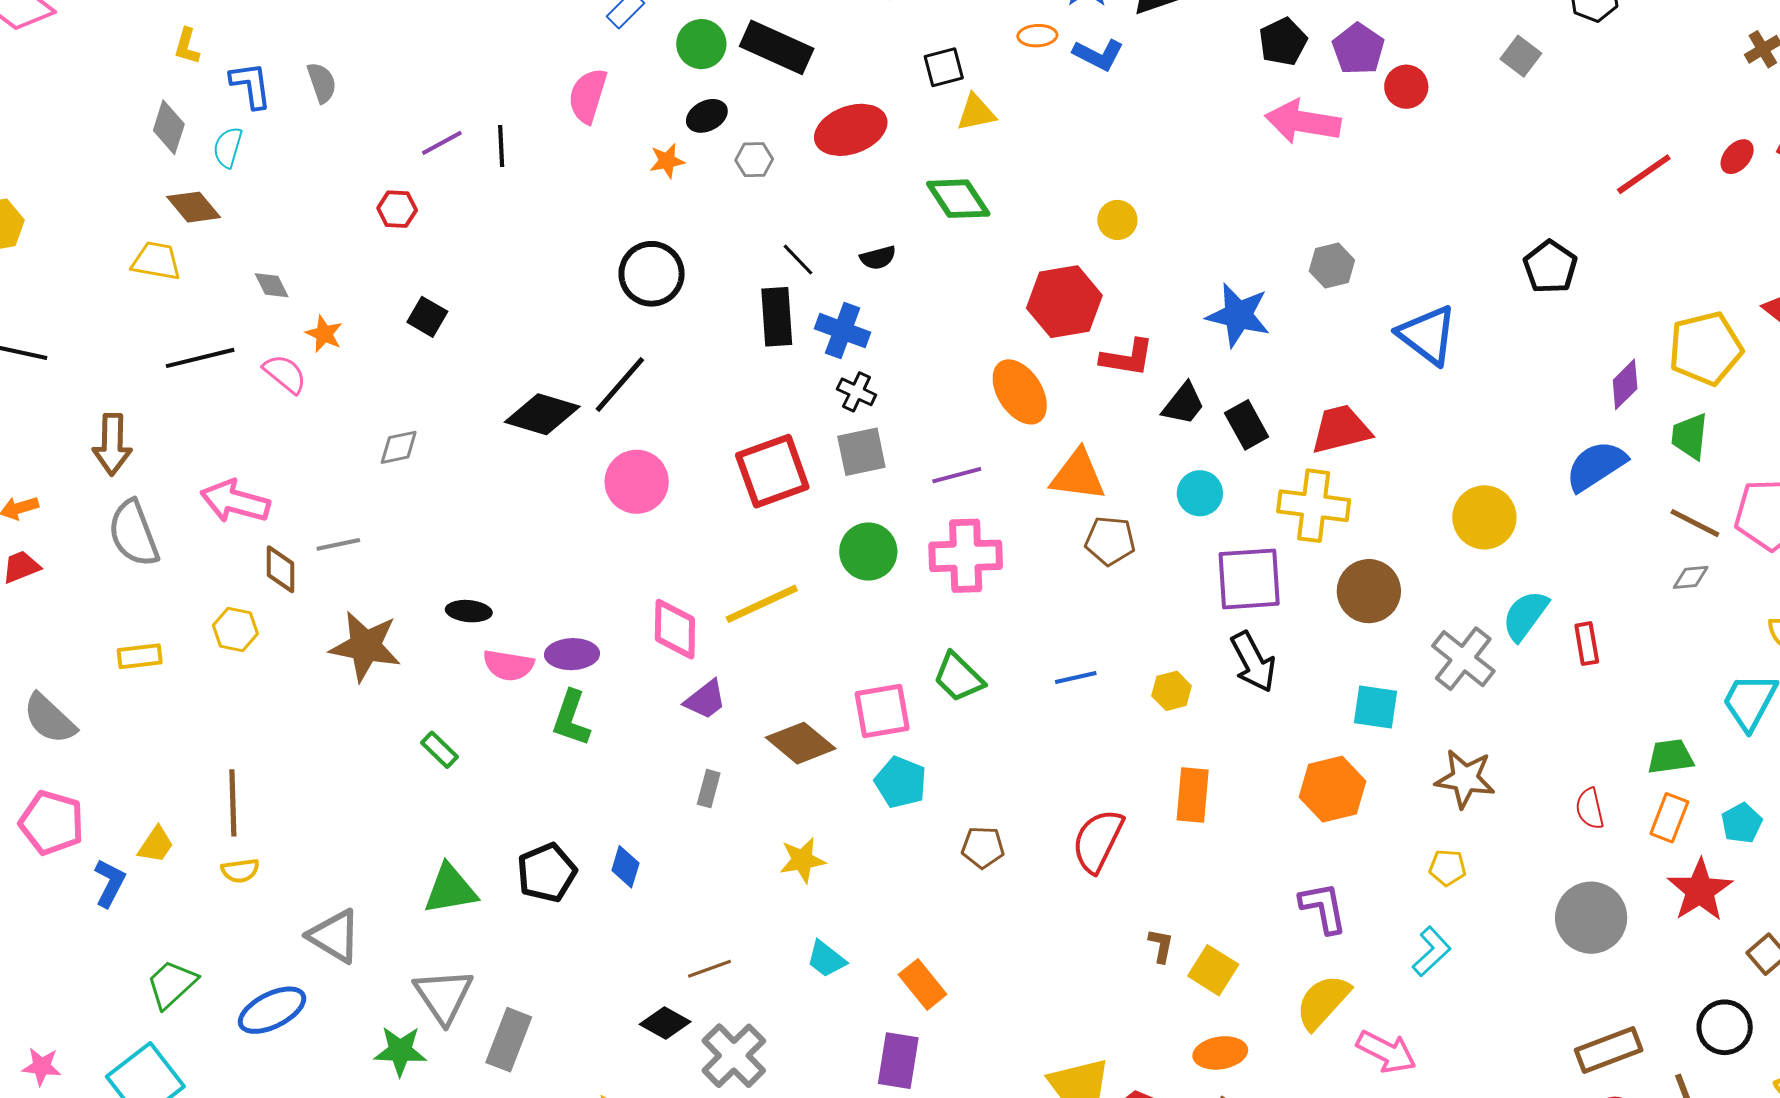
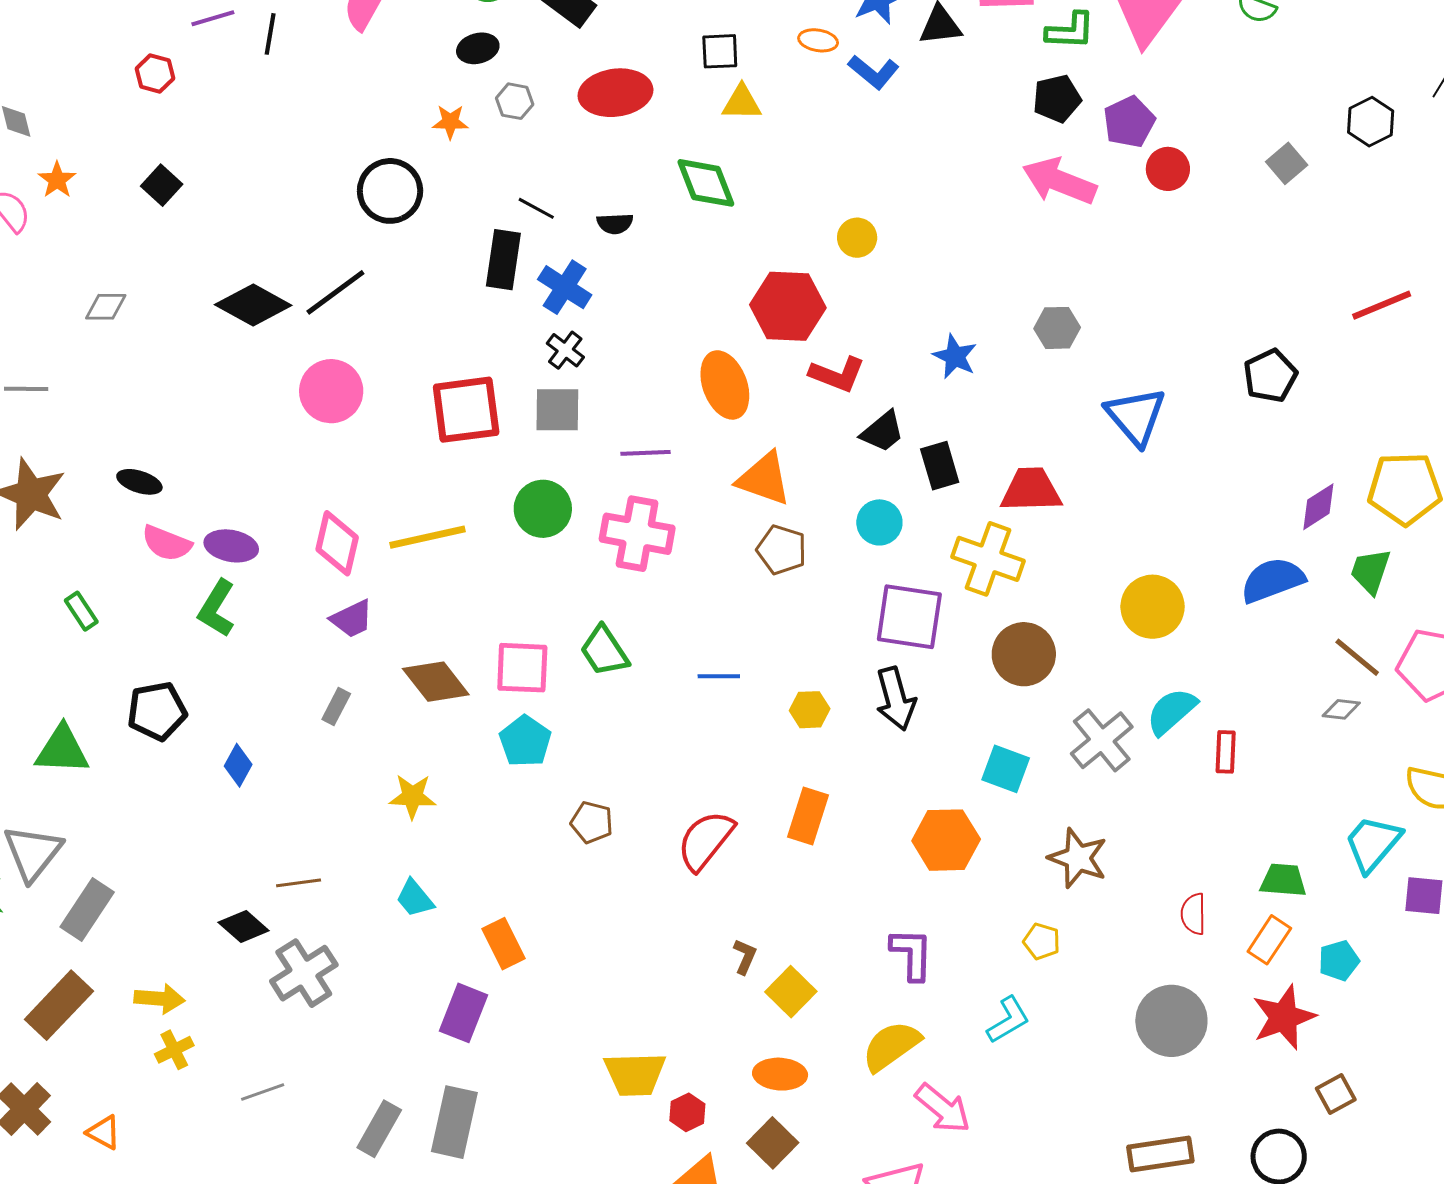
orange star: (667, 161) -> (450, 122), moved
black line: (798, 260) -> (536, 208), turned -30
blue star: (1238, 315) -> (955, 357), size x0.7
black pentagon: (547, 873) -> (157, 711), moved

